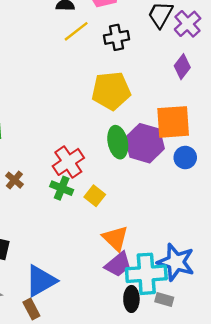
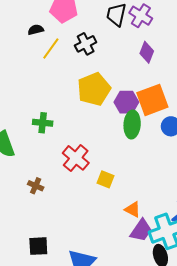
green ellipse: (118, 142) -> (132, 124), moved, turned 32
purple hexagon: (145, 143) -> (126, 102), moved, size x0.7
green cross: (62, 188) -> (43, 123), moved
orange triangle: (115, 238) -> (133, 209), size x0.7

